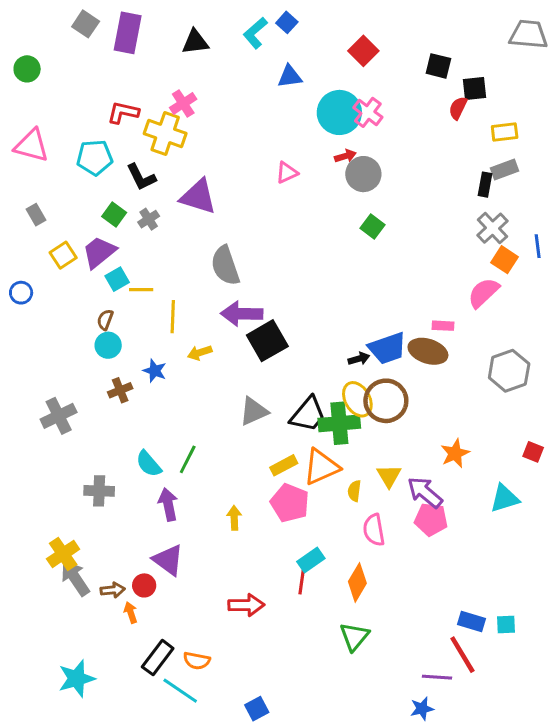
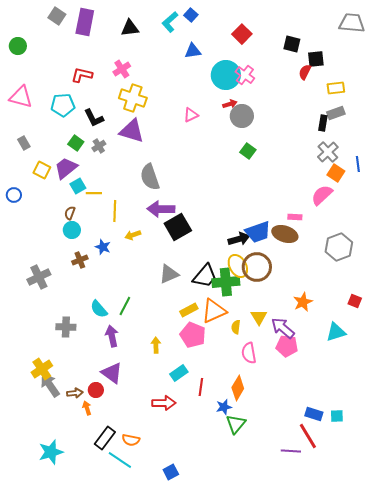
yellow cross: (165, 134) -> (133, 98), moved
yellow square: (63, 255) -> (42, 170), turned -30
black arrow: (359, 359) -> (239, 239), size x1.5
cyan rectangle: (311, 560) -> (179, 373), moved
blue star: (422, 709) -> (224, 407), moved

